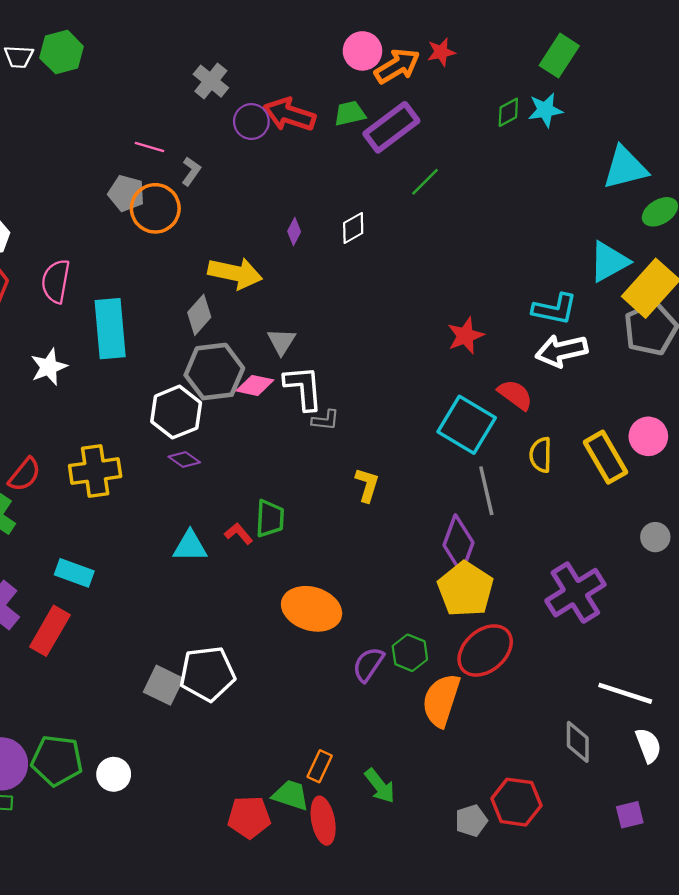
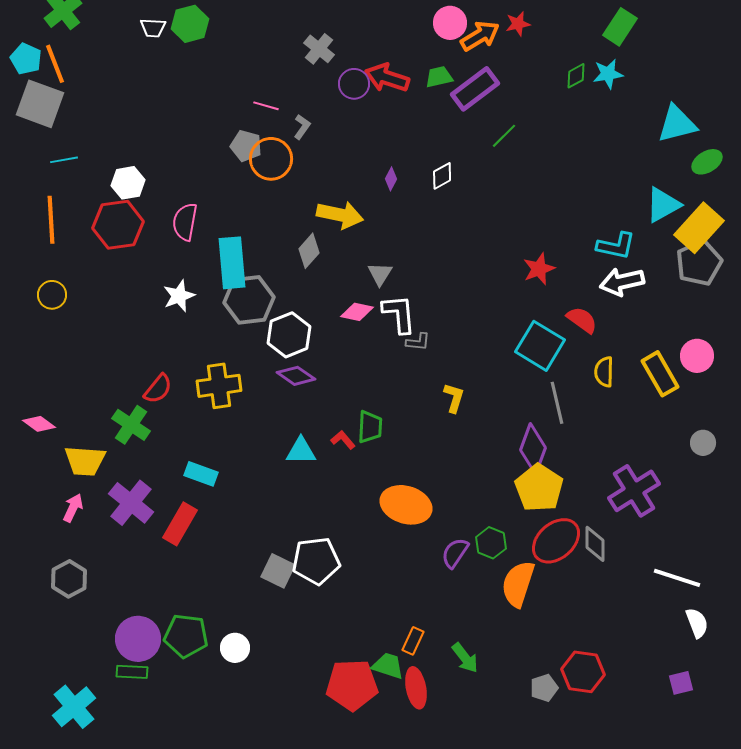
gray hexagon: (214, 372) -> (249, 300), moved
purple diamond: (184, 459) -> (296, 376), size x1.4
gray diamond: (578, 742) -> (595, 544), moved
red pentagon: (249, 817) -> (352, 685), size x1.4

